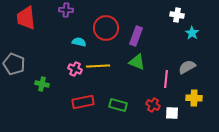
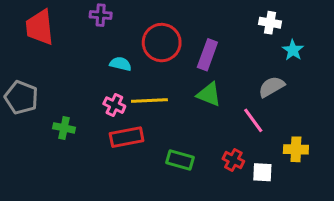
gray semicircle: (187, 67) -> (272, 87), moved
pink line: (166, 79) -> (253, 120), turned -42
red rectangle: (83, 102) -> (127, 137), moved

